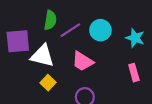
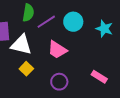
pink rectangle: (134, 73) -> (99, 77), moved, turned -42

